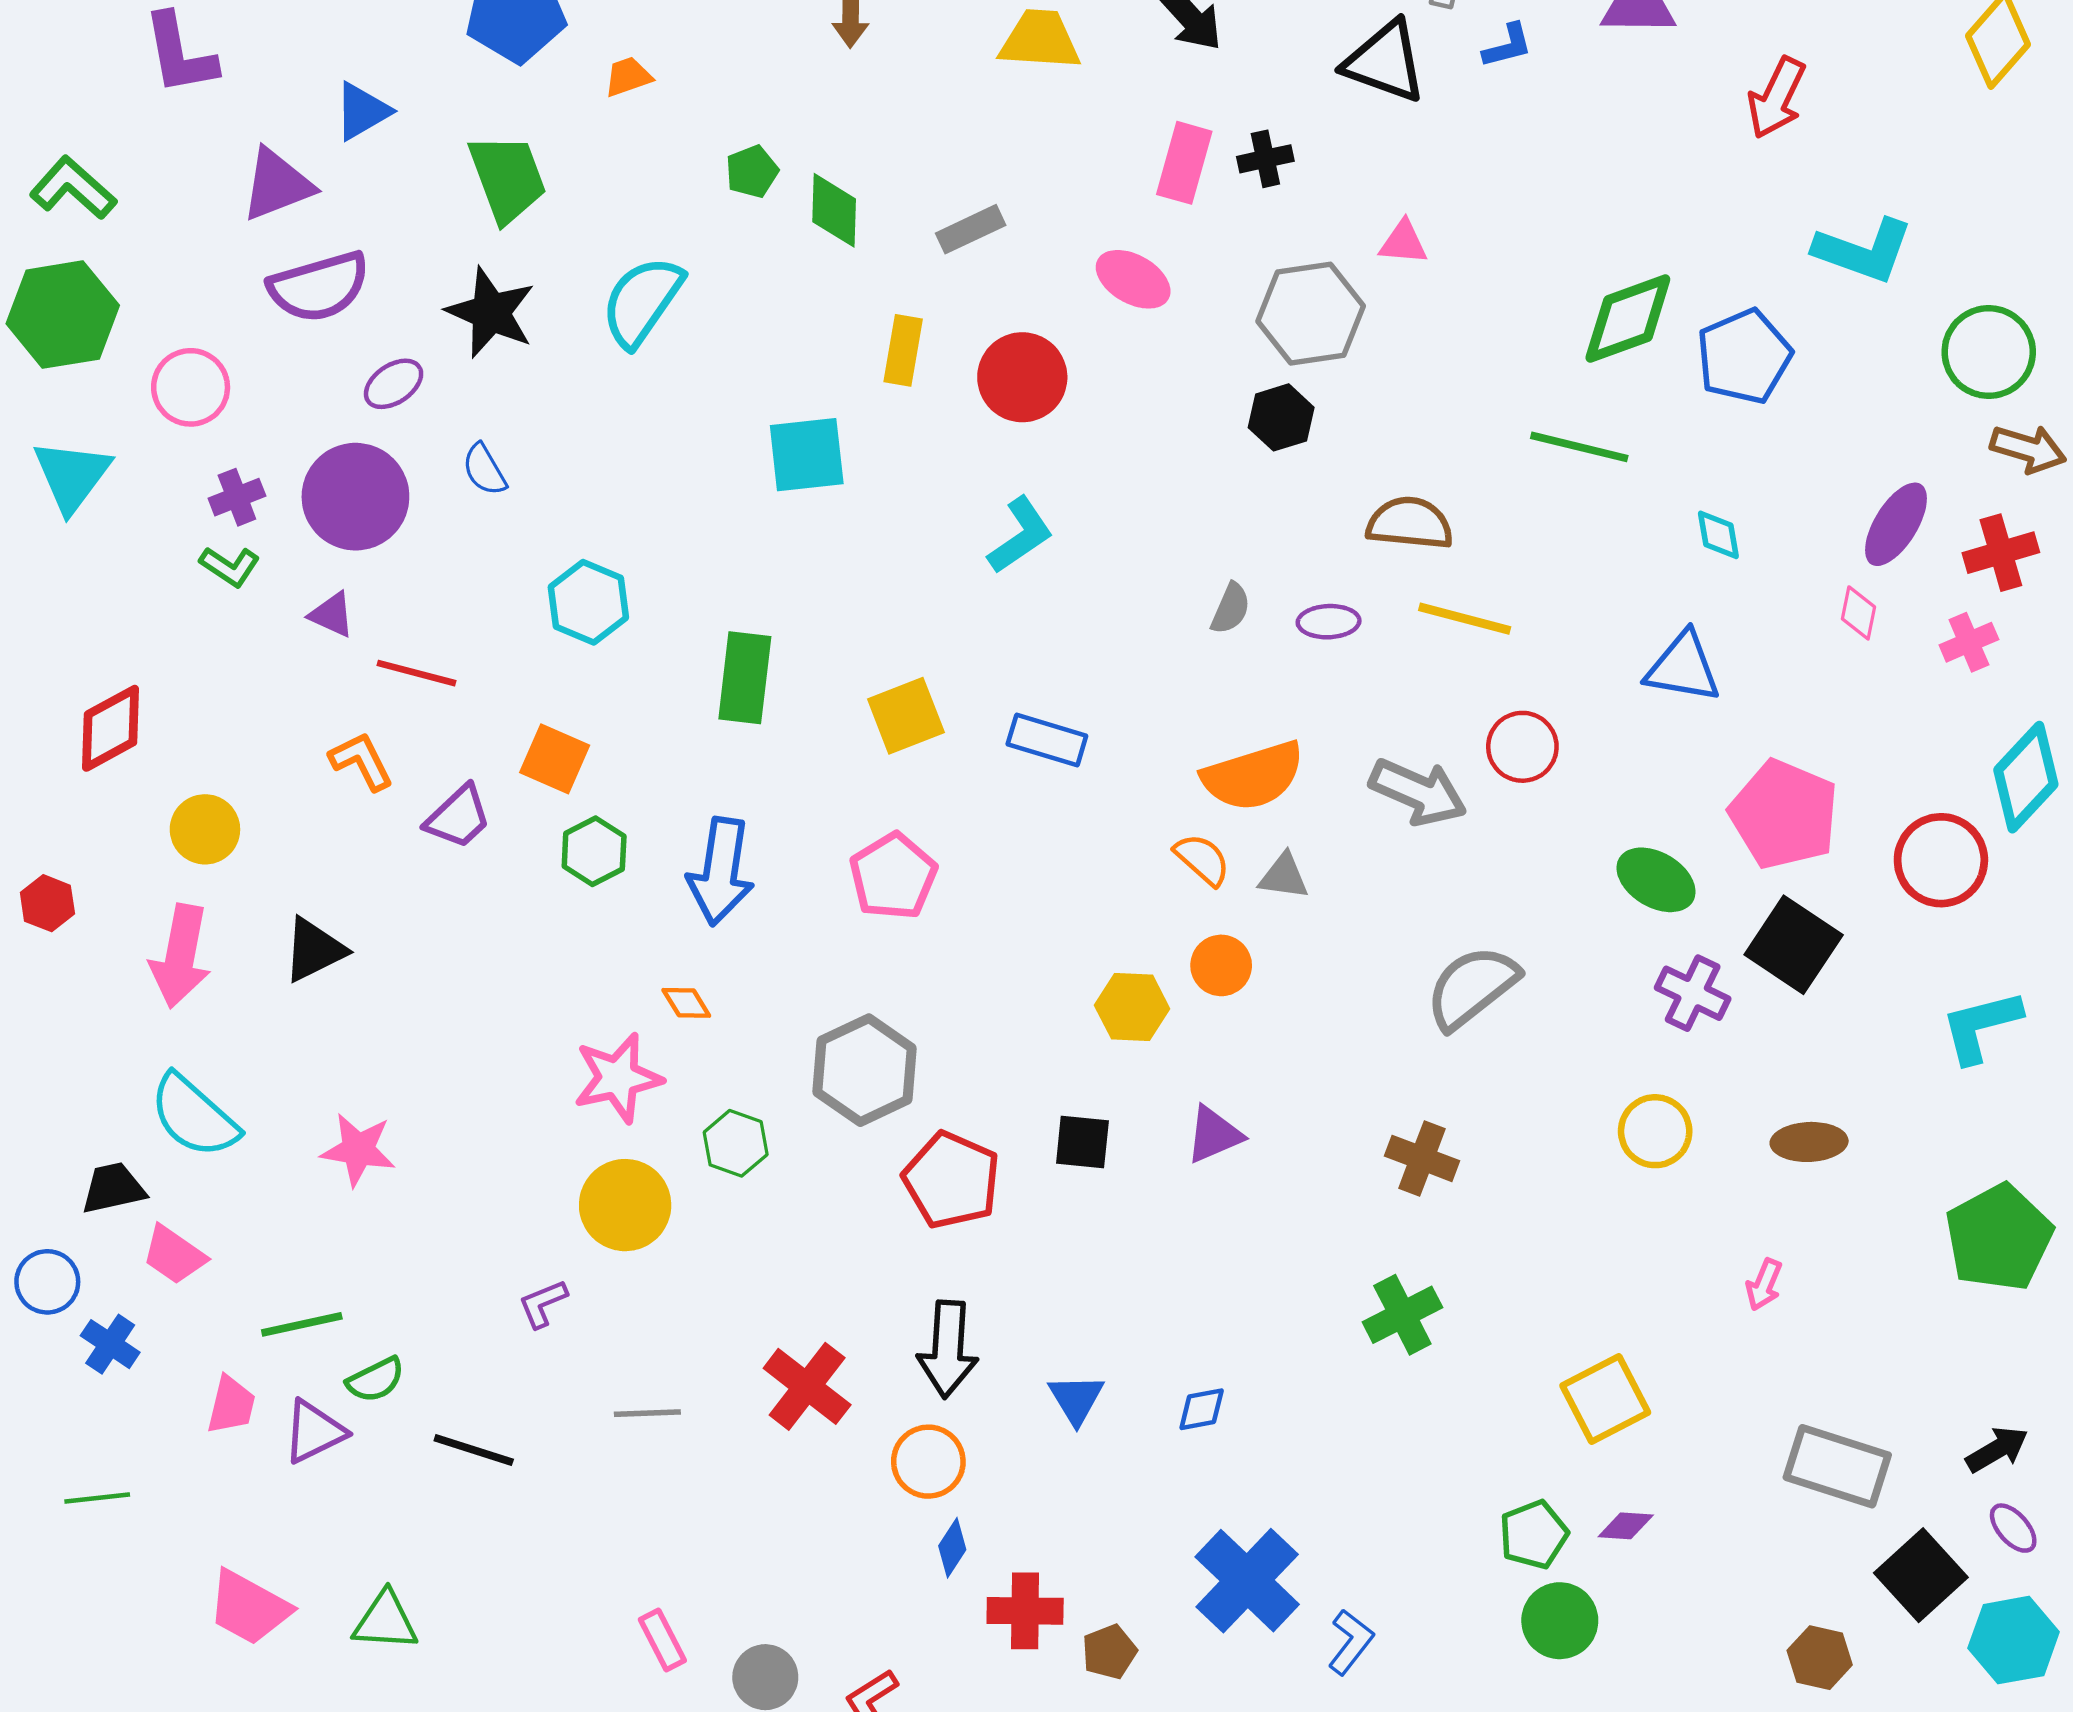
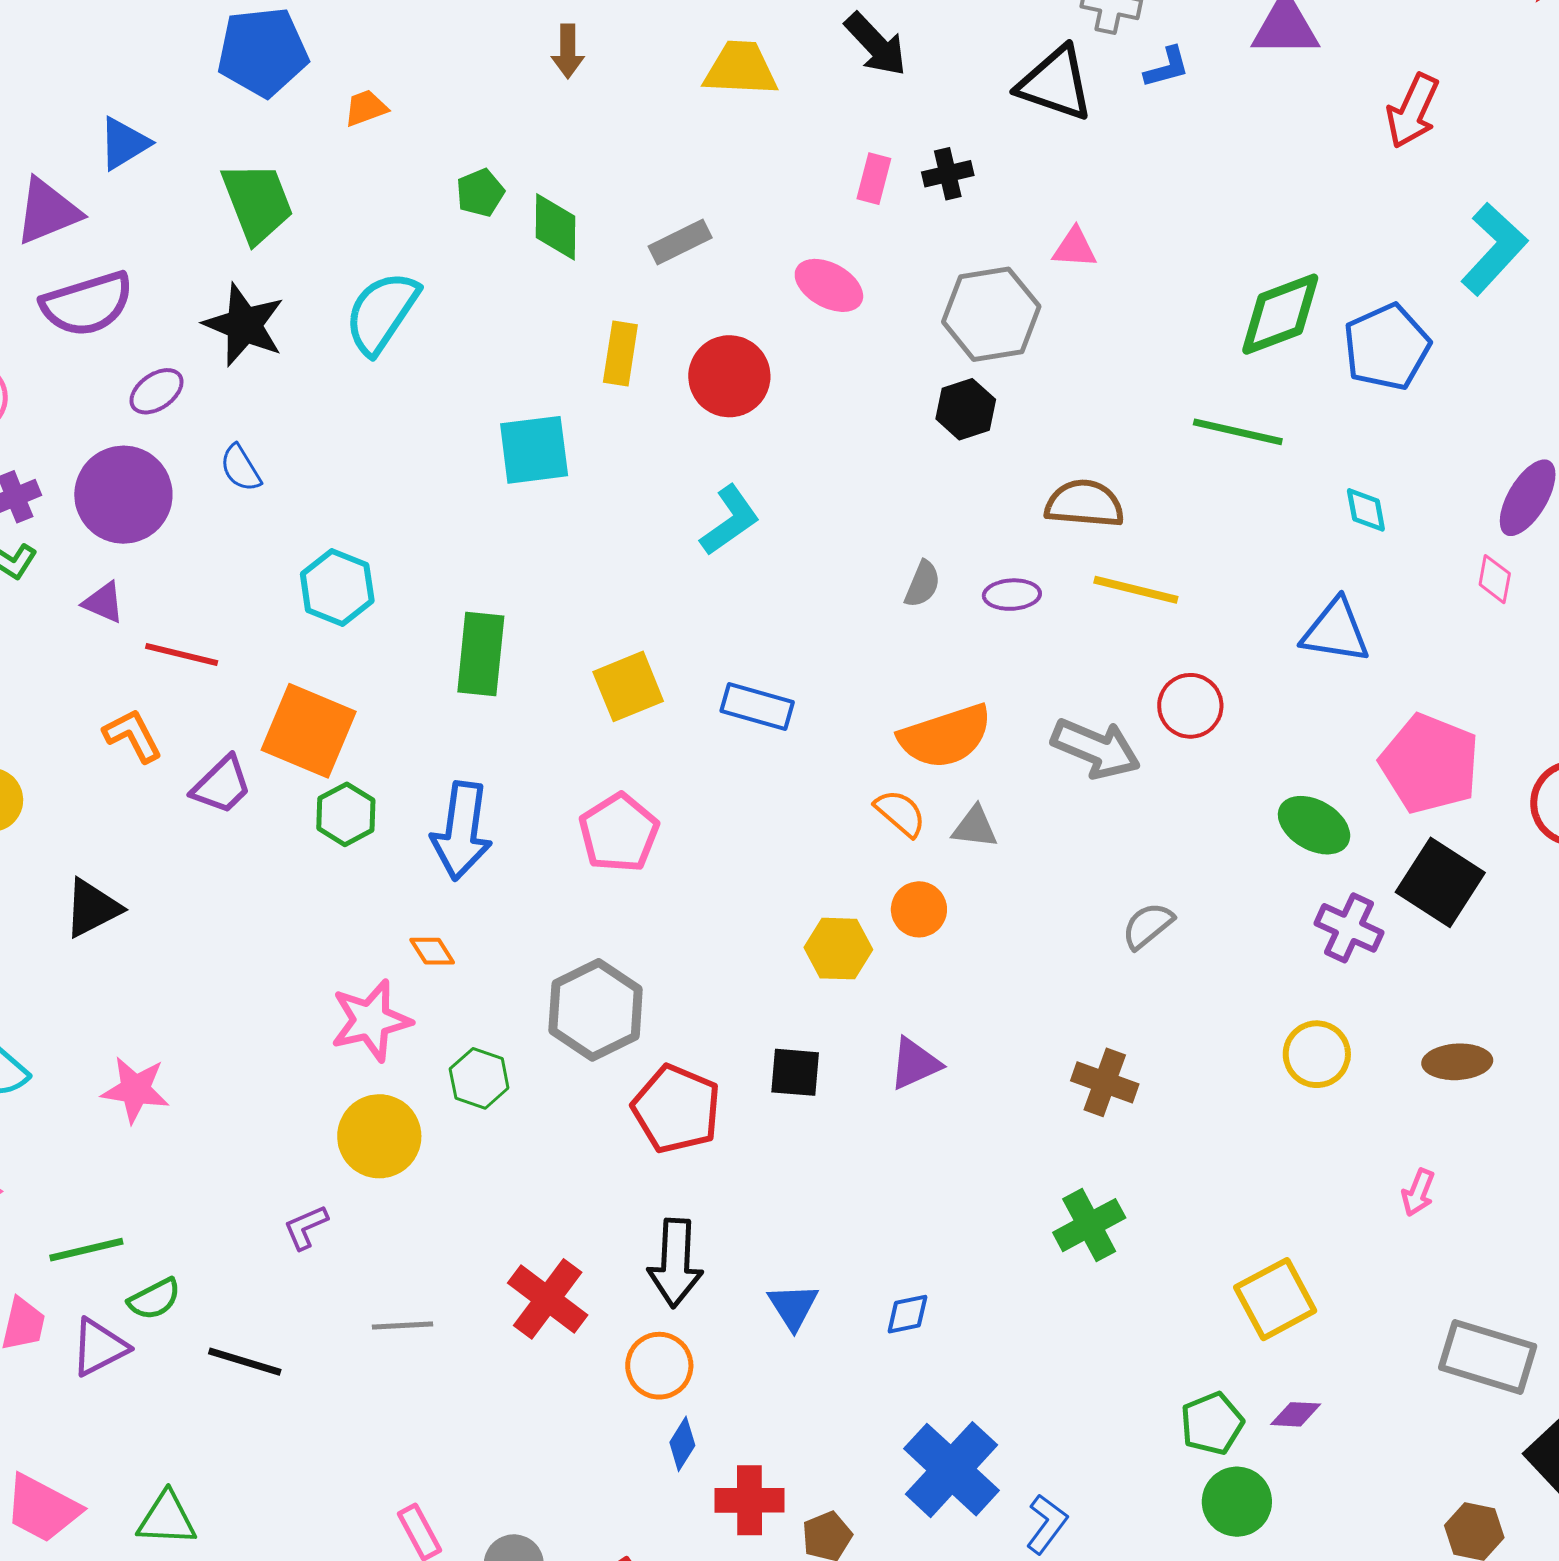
pink rectangle: (1184, 163) -> (874, 179), size x0.7
cyan L-shape: (1863, 251) -> (1494, 249), turned -66
orange square: (555, 759) -> (309, 731), size x1.5
gray semicircle: (1472, 987) -> (1148, 926), size x0.6

